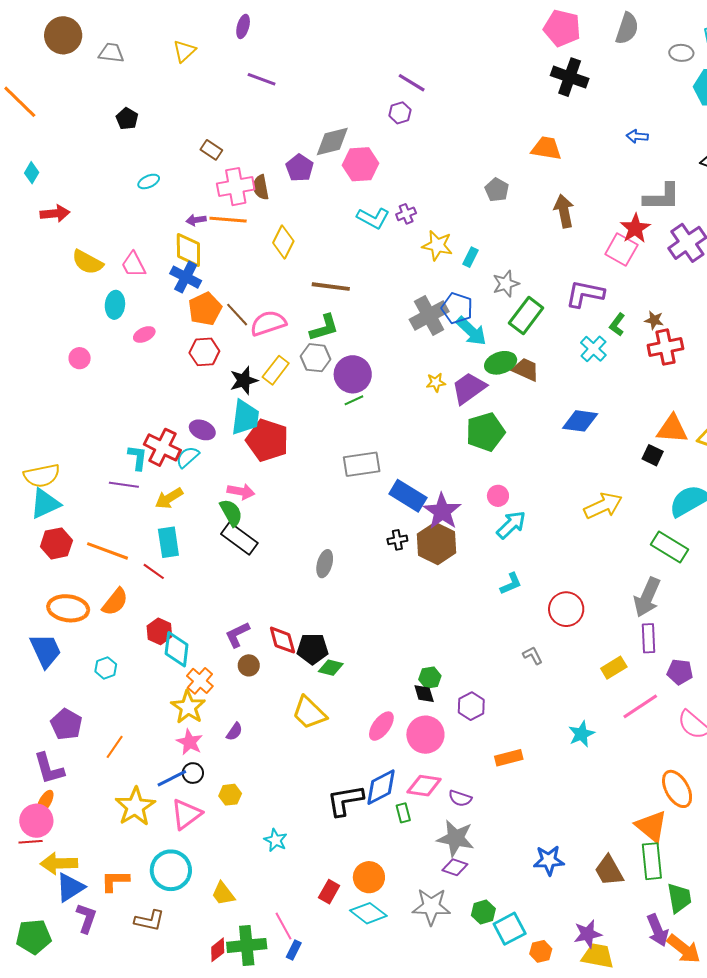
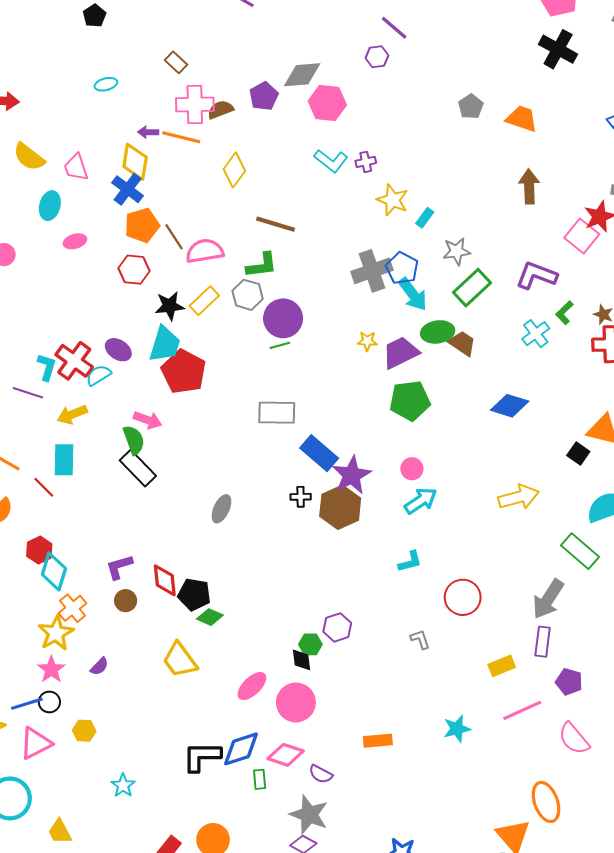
brown semicircle: (261, 187) -> (220, 110), turned 70
gray pentagon: (497, 190) -> (471, 106), moved
purple hexagon: (471, 706) -> (337, 627), moved

